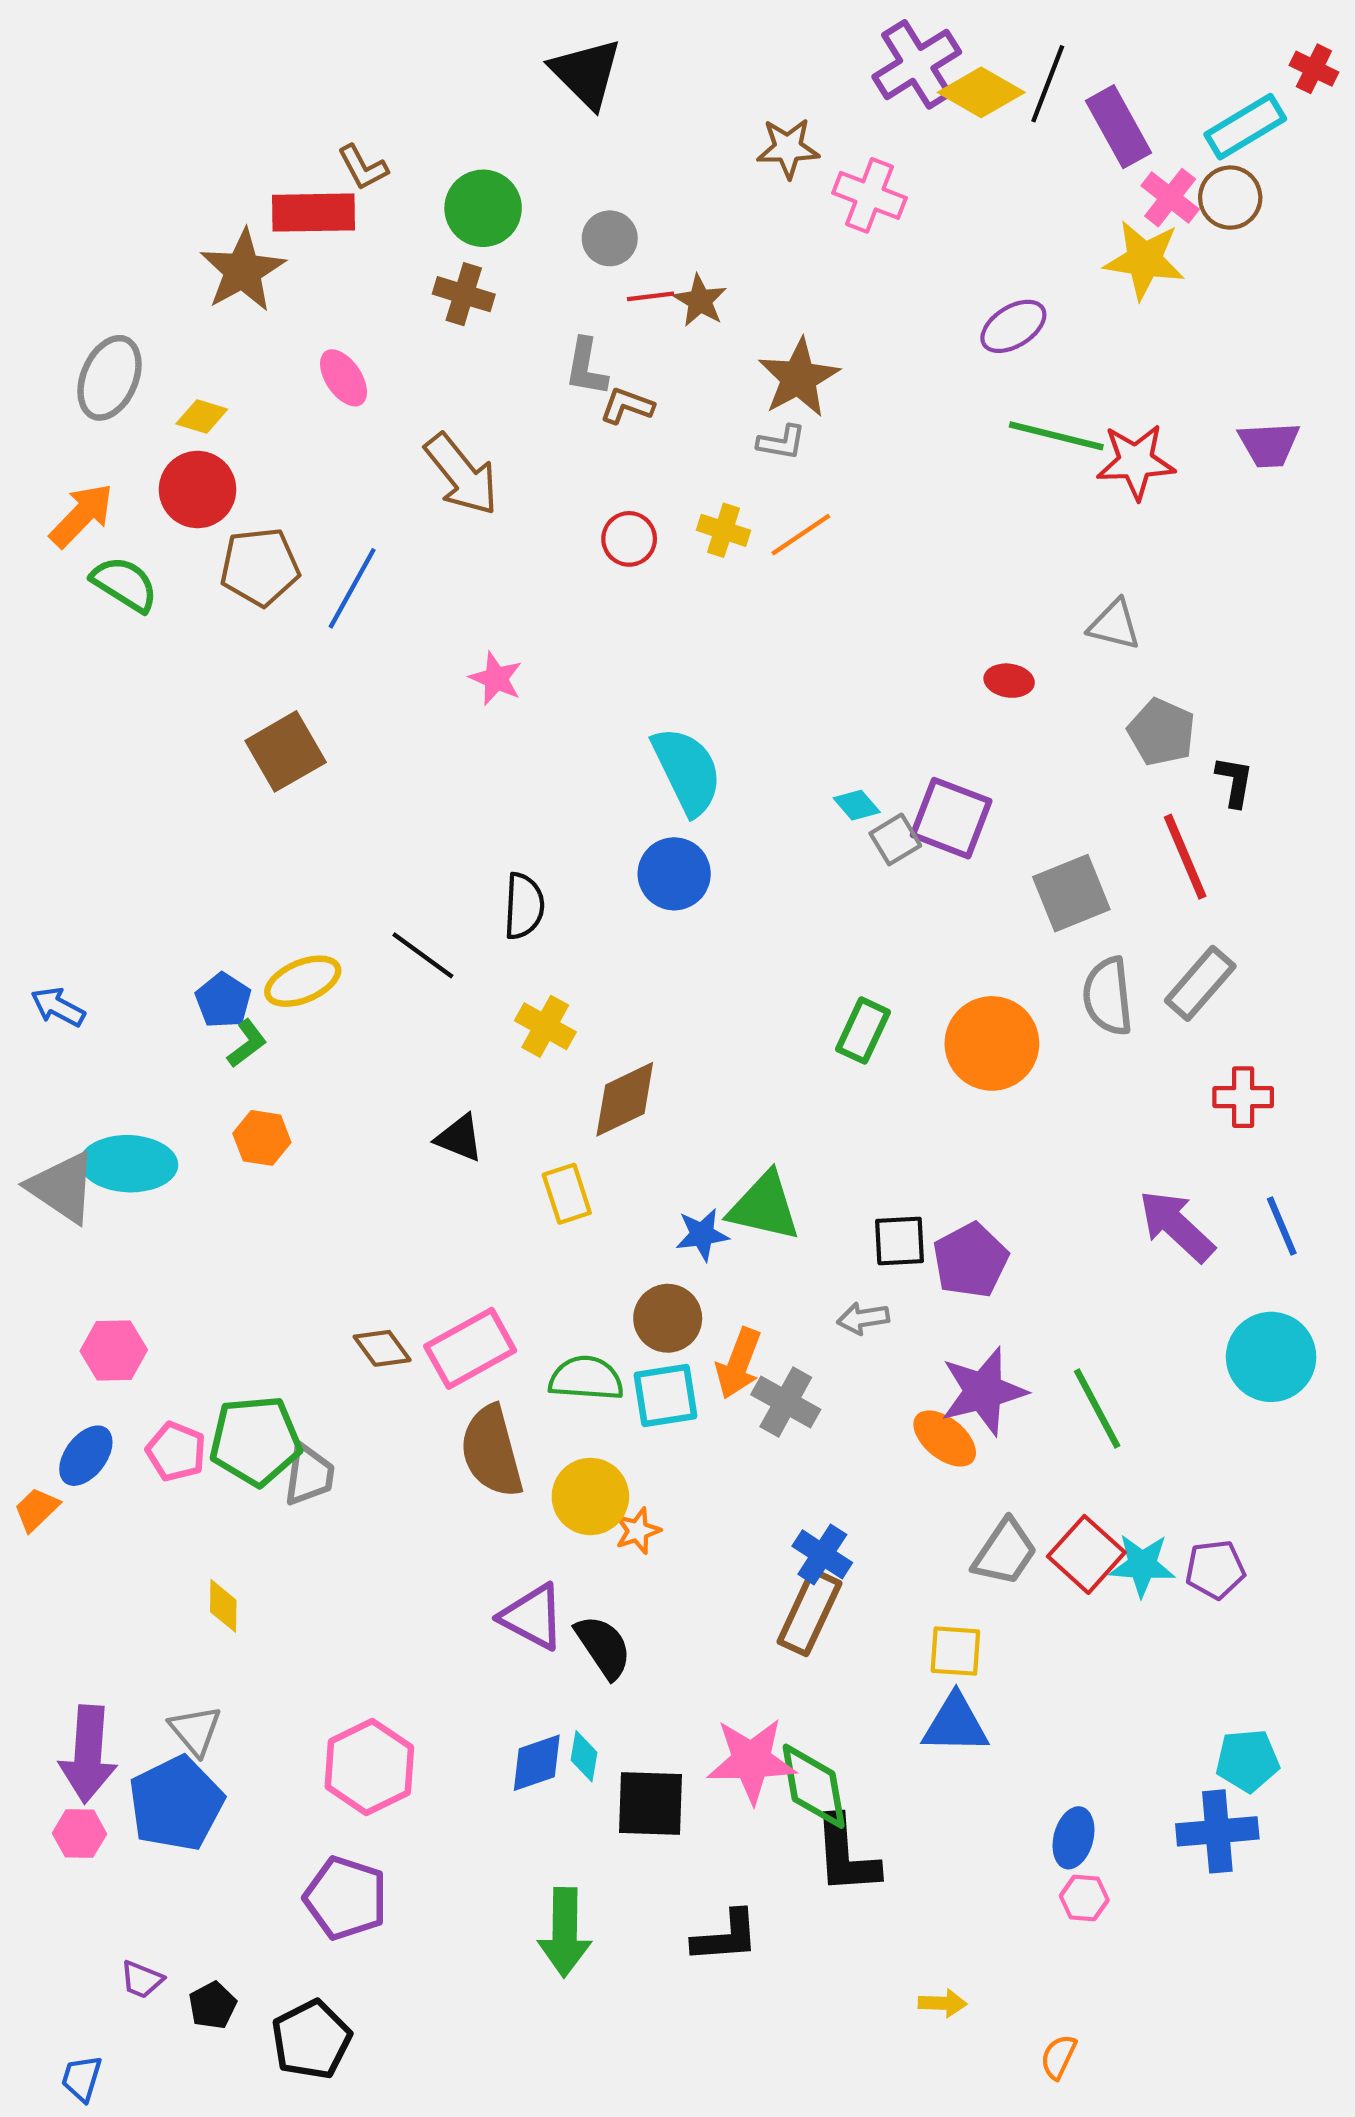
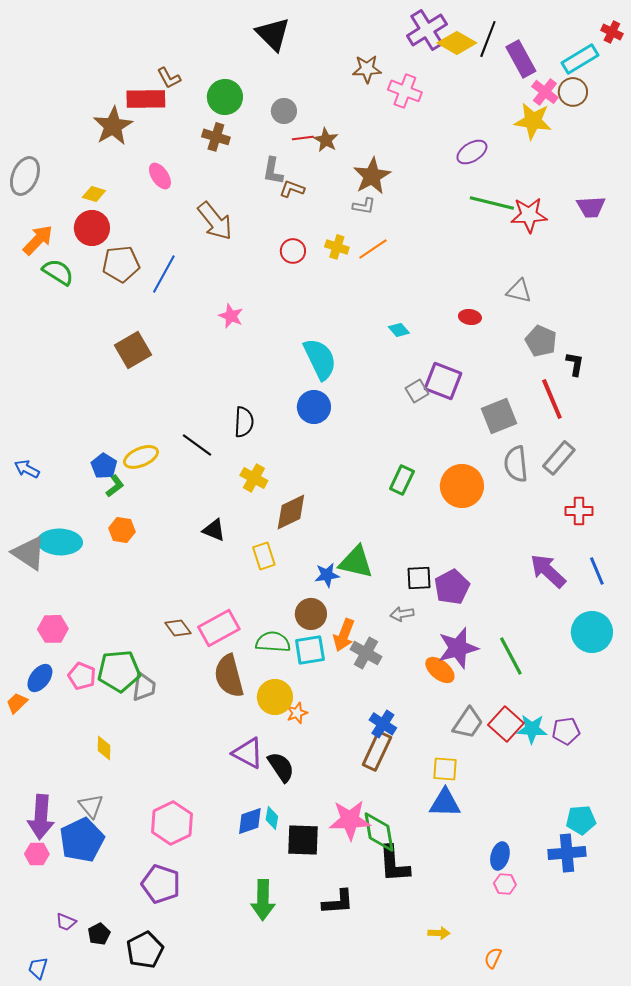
gray ellipse: (109, 378) -> (25, 176), moved
cyan diamond: (857, 805) -> (399, 330), moved

